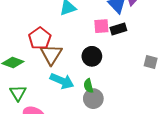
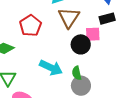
pink square: (101, 26) -> (93, 34), moved
brown triangle: (51, 54) -> (69, 18), moved

